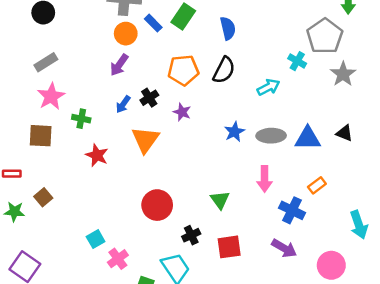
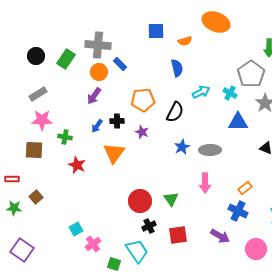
green rectangle: (183, 17) -> (66, 59), moved
black semicircle: (224, 70) -> (175, 112), moved
cyan arrow: (268, 87) -> (201, 92), moved
pink star: (51, 96) -> (42, 120), turned 30
black cross: (149, 98) -> (117, 121), turned 32
blue triangle: (308, 138) -> (238, 122), moved
red circle: (157, 205) -> (140, 201), moved
blue cross: (292, 210) -> (238, 211), moved

